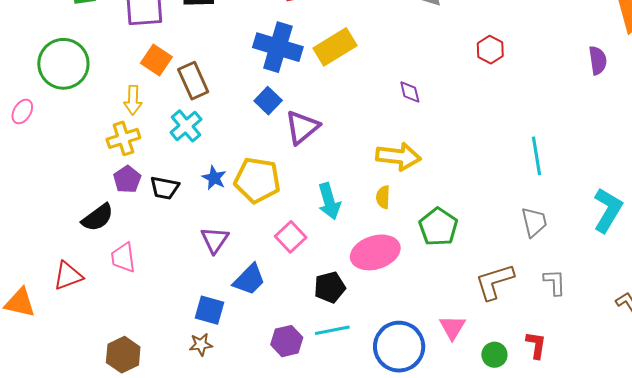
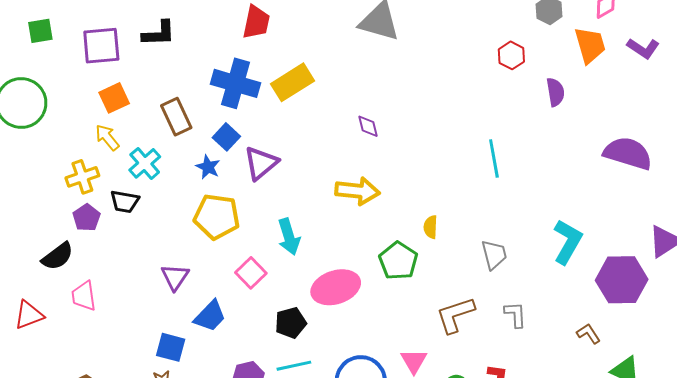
red hexagon: (490, 50) -> (511, 55), moved
orange square: (156, 60) -> (114, 98), turned 32
brown rectangle: (193, 81) -> (176, 117), moved
yellow arrow: (133, 100) -> (107, 137), moved, turned 140
cyan line: (537, 156) -> (494, 159), moved
blue star: (214, 178) -> (208, 167), moved
black trapezoid: (165, 188) -> (125, 202), moved
yellow semicircle: (383, 197) -> (431, 227), moved

